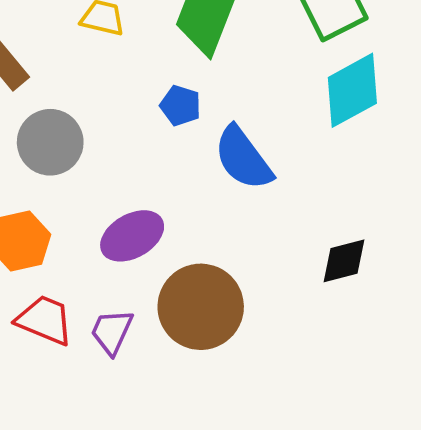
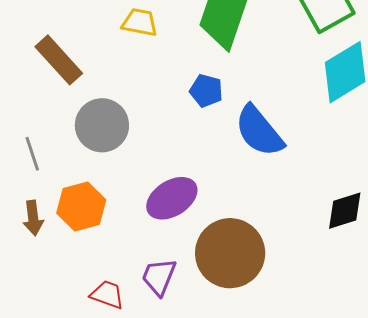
red trapezoid: (45, 320) -> (107, 294), moved, size x0.7

